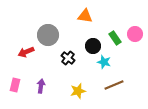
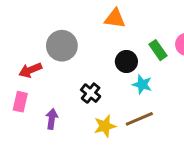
black cross: (68, 58) -> (91, 93), moved
pink rectangle: (15, 85) -> (20, 102), moved
brown line: (114, 85) -> (139, 119), moved

